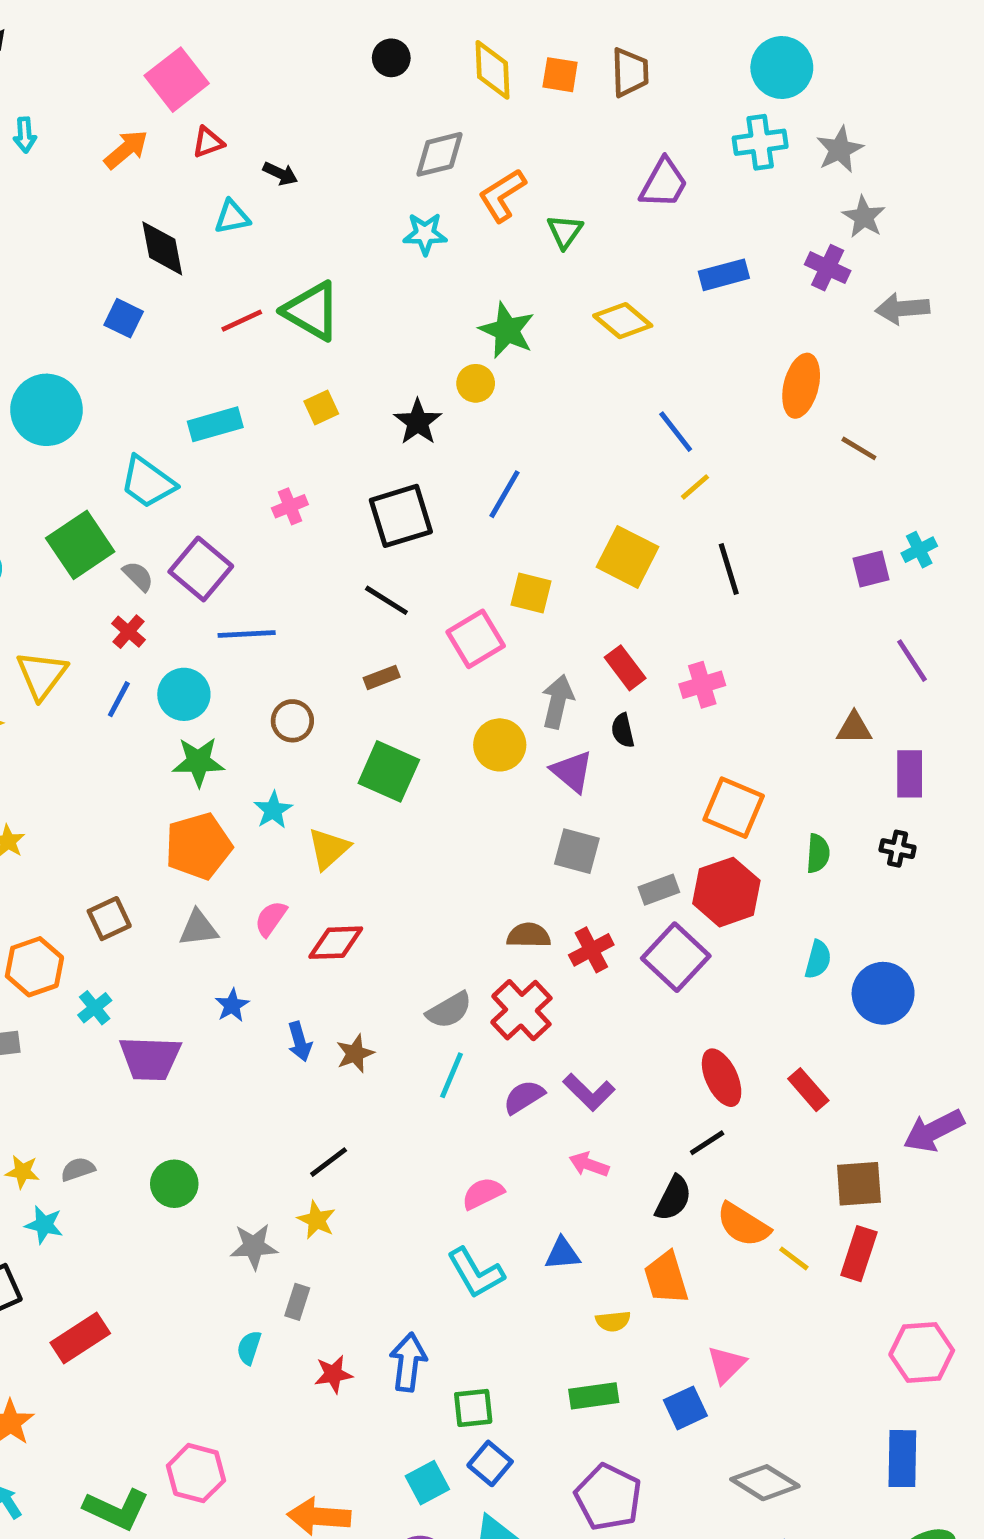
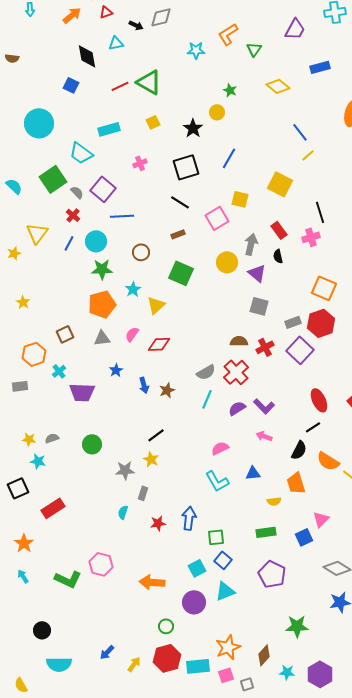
gray diamond: (439, 154) -> (161, 17), moved
green star: (507, 330) -> (230, 90), size x0.6
black line: (729, 569) -> (320, 212), moved

